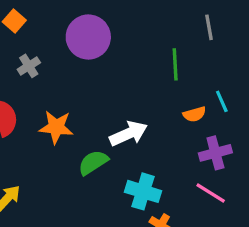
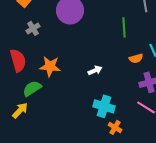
white arrow: (129, 134) -> (95, 70), size x0.6
green semicircle: (93, 163) -> (32, 88), moved

